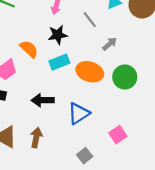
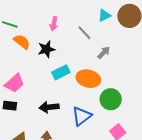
black star: (58, 35) -> (46, 49), moved
orange semicircle: (29, 49) -> (22, 42), moved
green circle: (125, 77) -> (111, 99), moved

